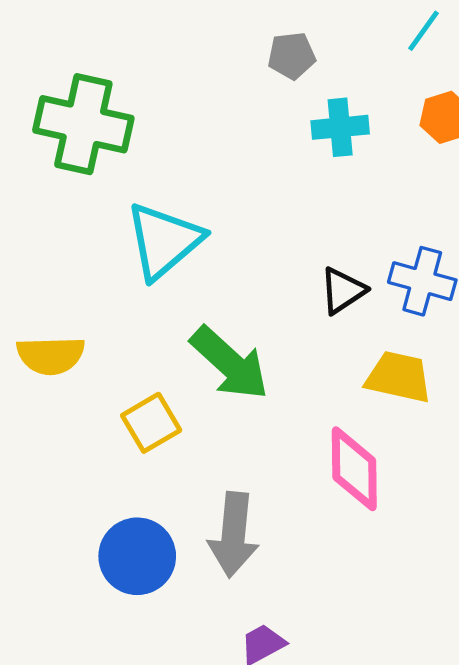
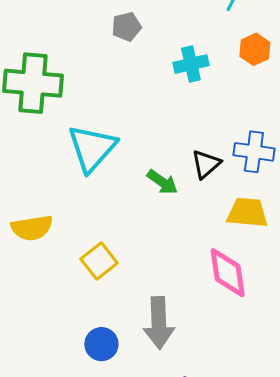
gray pentagon: (292, 56) -> (126, 27), moved
green arrow: (230, 363) -> (162, 182), moved, size x0.6
blue circle: (137, 556) -> (101, 344), size x0.7

